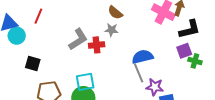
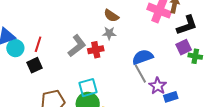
red line: (38, 16) -> (38, 44), moved
black square: (33, 64) -> (35, 65), moved, turned -35
purple star: (155, 87) -> (158, 86), turned 30

